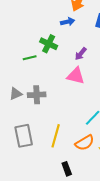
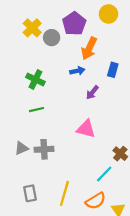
green cross: (49, 44) -> (35, 79), moved
purple arrow: (81, 54) -> (92, 92), moved
gray rectangle: (24, 136) -> (30, 193), size x0.7

